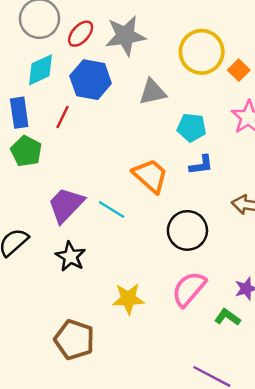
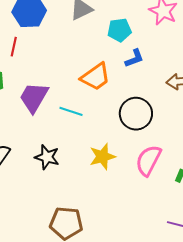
orange trapezoid: (150, 176) -> (96, 77), turned 116
purple trapezoid: (66, 205) -> (34, 97), moved
yellow star: (128, 299) -> (102, 157), moved

